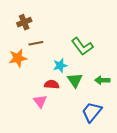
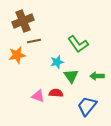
brown cross: (24, 22) -> (23, 21), size x1.5
red semicircle: (52, 84) -> (56, 93), moved
pink triangle: (40, 101) -> (38, 96), turned -32

